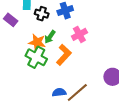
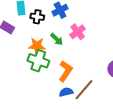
green arrow: (50, 37) -> (57, 39), moved, turned -72
orange L-shape: (64, 55) -> (66, 71), moved

